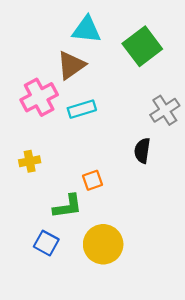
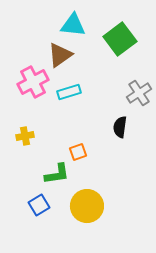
blue square: (46, 243) -> (39, 205), turned 30

